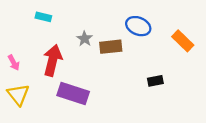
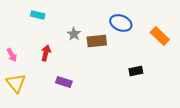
red arrow: (53, 60) -> (46, 53), size x0.6
purple rectangle: (73, 93) -> (64, 82), size x0.6

